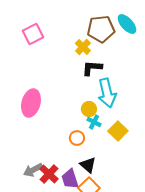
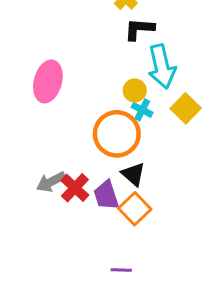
yellow square: (118, 131) -> (186, 108), moved
orange circle: (77, 138) -> (117, 134), size x2.0

